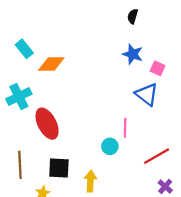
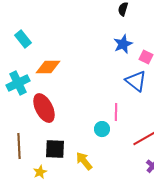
blue star: (133, 54) -> (123, 44), turned 30
orange diamond: (51, 64) -> (48, 67), moved
yellow arrow: (90, 181) -> (84, 161), turned -42

